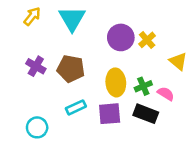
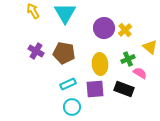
yellow arrow: (32, 16) -> (33, 11), turned -70
green cross: (143, 86) -> (128, 59), moved
cyan circle: (37, 127) -> (72, 107), moved

